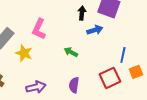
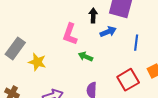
pink L-shape: (39, 29) -> (70, 34), moved
blue line: (123, 55) -> (136, 43), moved

